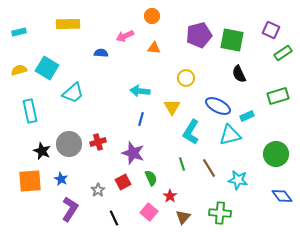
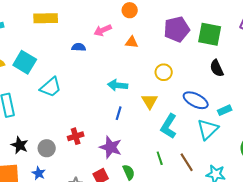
cyan triangle: (230, 135) -> (208, 129), turned -30
gray circle: (69, 144) -> (47, 148), moved, size x0.7

